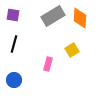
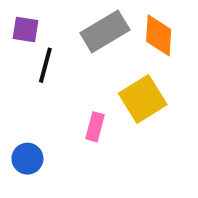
black line: (14, 44) -> (45, 65), moved
yellow square: (72, 50) -> (143, 99), size x1.6

